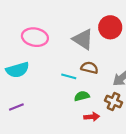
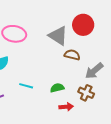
brown semicircle: (90, 68) -> (72, 55), moved
cyan line: (69, 76) -> (26, 86), moved

